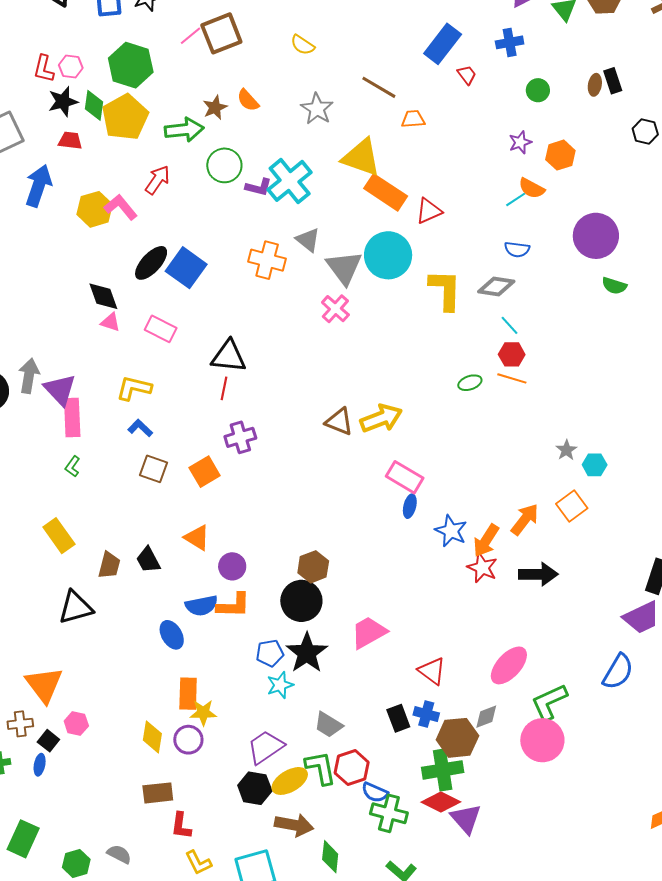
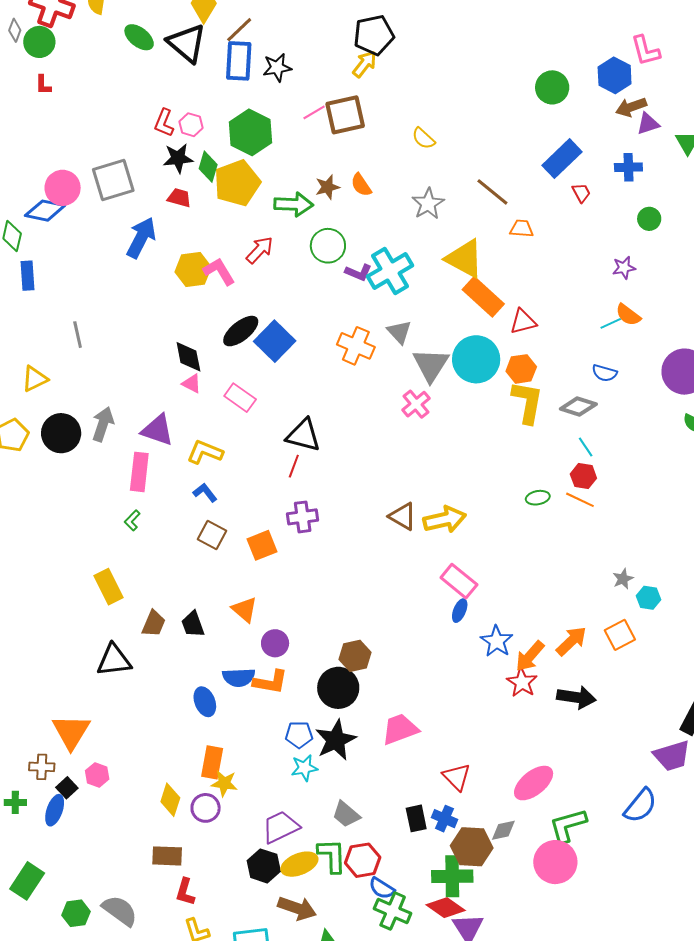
orange hexagon: (560, 155) -> (521, 369), moved
purple triangle: (60, 390) -> (158, 430), moved, turned -36
blue ellipse: (40, 765) -> (55, 810), size x1.4
gray semicircle: (119, 854) -> (120, 911), size x1.5

